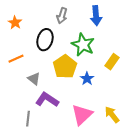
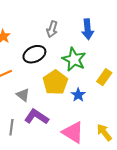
black ellipse: (45, 40) -> (34, 54), turned 50
pink triangle: (82, 115) -> (73, 132), turned -45
gray line: (28, 119) -> (11, 127), moved

